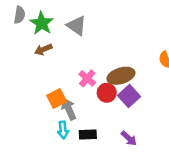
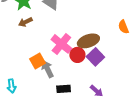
pink cross: (87, 78) -> (61, 44), size x1.5
cyan arrow: (63, 130) -> (12, 86), moved

